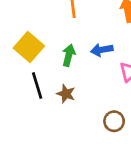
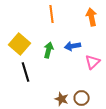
brown star: (66, 94) -> (62, 99), moved

